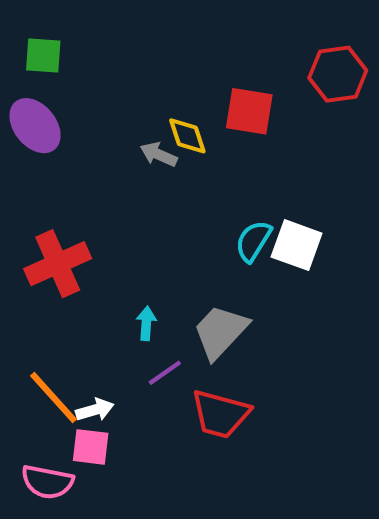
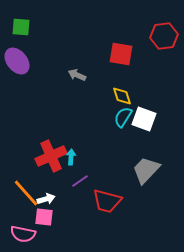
yellow diamond: (187, 136) -> (122, 96), moved
red cross: (58, 264) -> (51, 156), moved
gray trapezoid: (220, 332) -> (146, 170), moved

